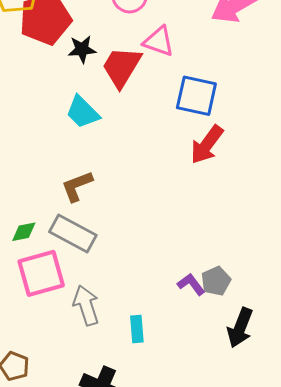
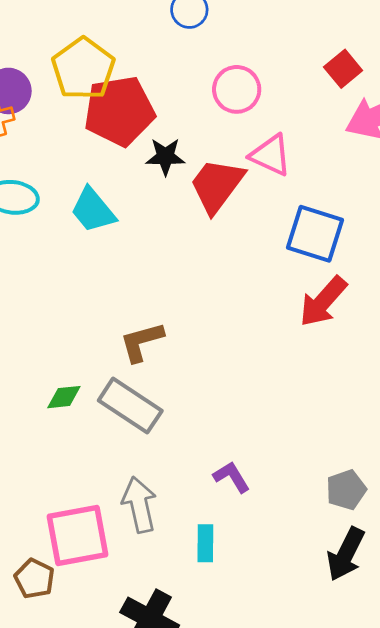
cyan trapezoid: (83, 112) -> (93, 210), moved
pink square: (41, 273) -> (78, 536), moved
gray pentagon: (216, 281) -> (346, 490), moved
purple L-shape: (191, 284) -> (232, 477), moved

